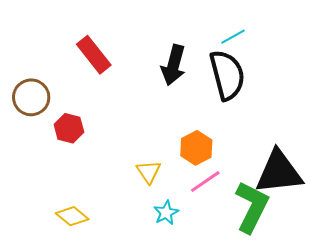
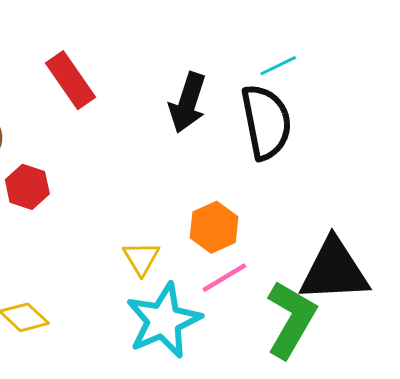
cyan star: (166, 213) -> (164, 321), size x2.0

